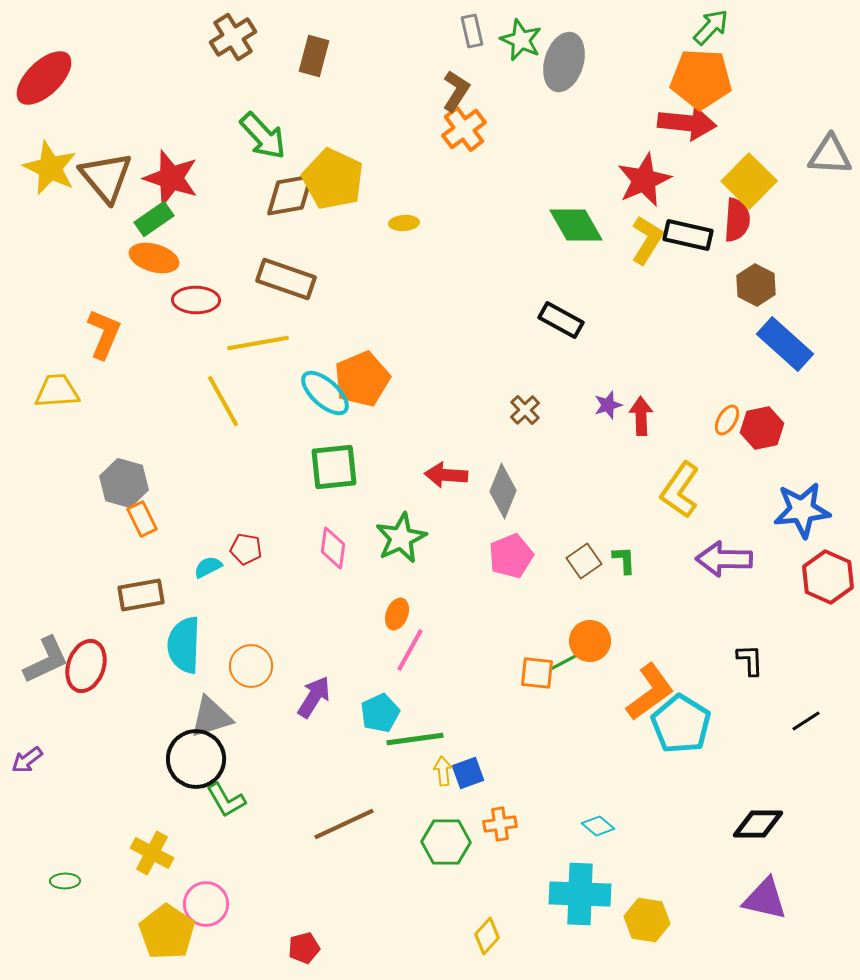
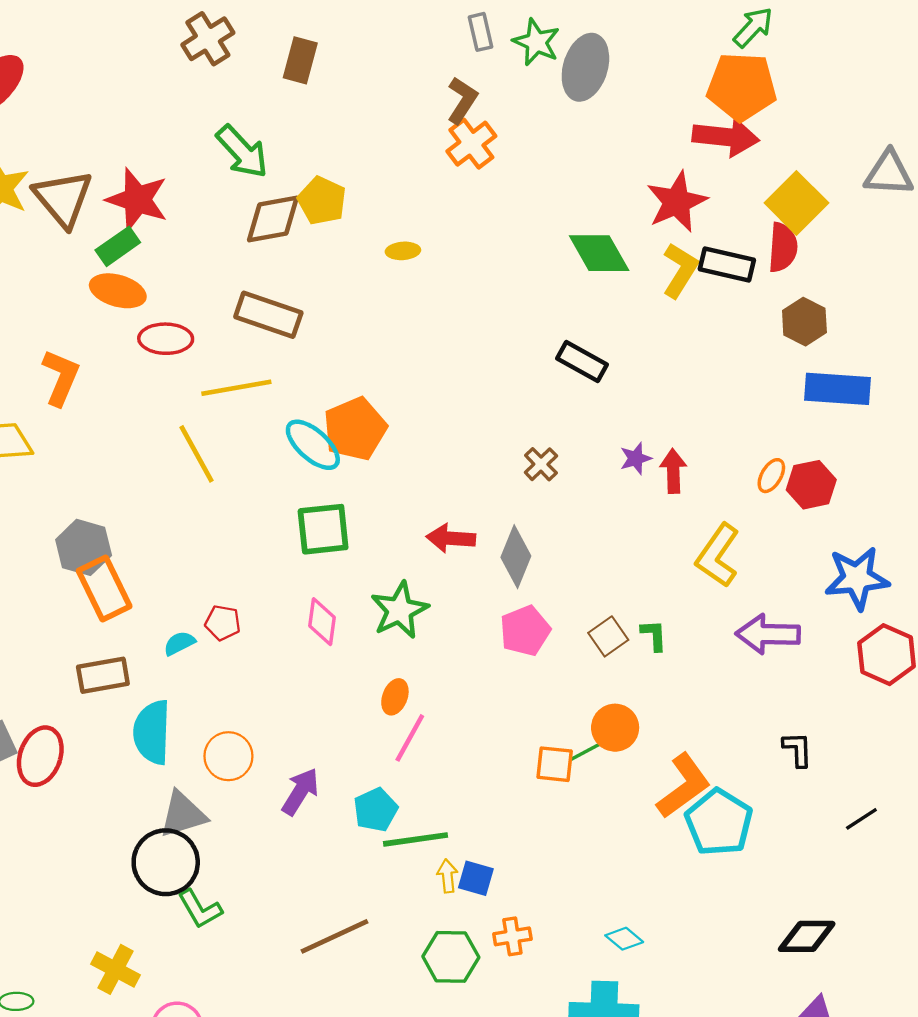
yellow pentagon: (333, 179) -> (322, 201), size x0.7
blue rectangle: (785, 344) -> (838, 389), turned -38
orange rectangle: (142, 519) -> (104, 589), size x1.6
blue square: (468, 773) -> (476, 878), turned 36

